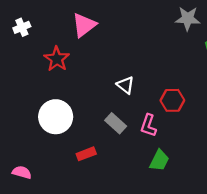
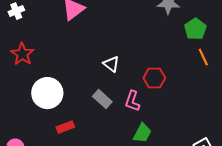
red star: (57, 59) -> (22, 54), moved
red rectangle: (86, 154) -> (65, 127), moved

